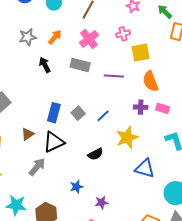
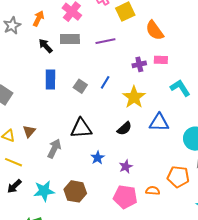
black arrow: (45, 65) -> (46, 46), moved
orange semicircle: (151, 81) -> (155, 30), moved
blue rectangle: (54, 113) -> (50, 80), moved
brown triangle: (28, 134) -> (29, 131), moved
black triangle: (54, 142) -> (81, 128), moved, turned 35
black semicircle: (95, 154) -> (124, 128), moved

